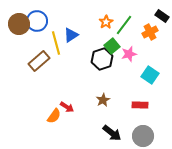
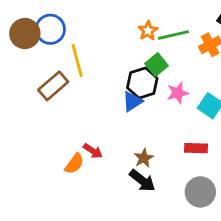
green line: (124, 25) -> (173, 35), turned 40
blue triangle: (71, 35) -> (132, 101), moved
pink star: (129, 54) -> (178, 93), moved
brown star: (103, 100) -> (144, 158), moved
black arrow: (112, 133) -> (142, 181), moved

